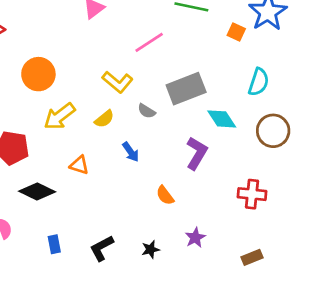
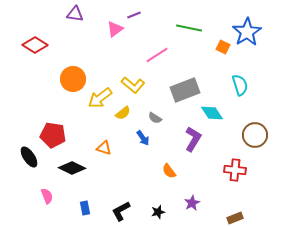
cyan semicircle: (259, 82) -> (240, 85), turned -35
gray semicircle: (147, 111) -> (155, 118), moved
yellow arrow: (60, 116) -> (100, 98), moved
brown circle: (273, 131) -> (255, 135), moved

